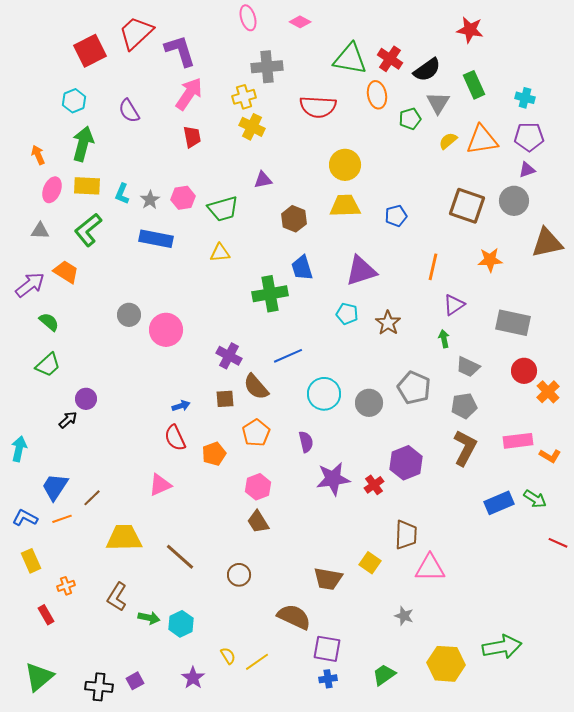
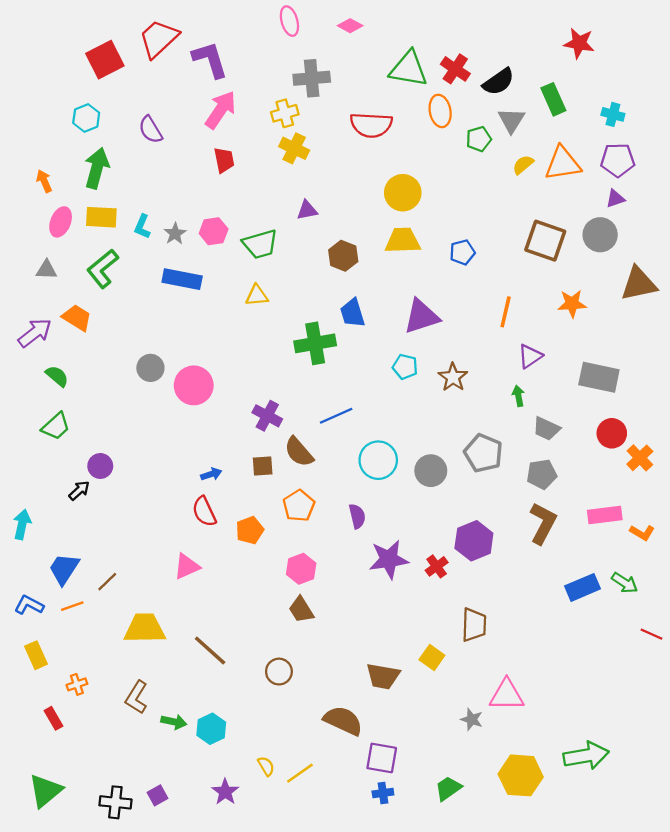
red star: (470, 30) -> (579, 43), moved
pink triangle: (430, 568) -> (507, 695), moved

